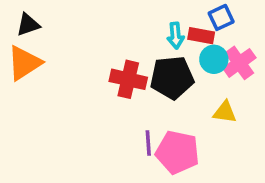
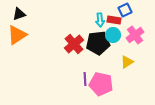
cyan circle: (214, 59) -> (113, 35), moved
red cross: (128, 79) -> (74, 44), turned 36
yellow triangle: (225, 112) -> (127, 62), turned -40

